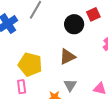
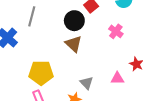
brown triangle: (67, 57) -> (74, 44), moved, turned -36

